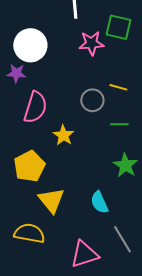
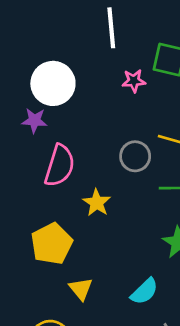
pink star: (91, 43) -> (134, 81), size x0.7
yellow triangle: (51, 200) -> (81, 289), size x0.7
cyan semicircle: (99, 202) -> (144, 291), turned -110

